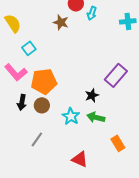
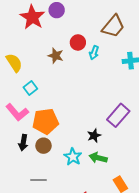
brown star: (61, 22) -> (56, 56), moved
gray line: (37, 139) -> (38, 180), turned 56

